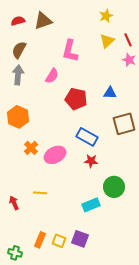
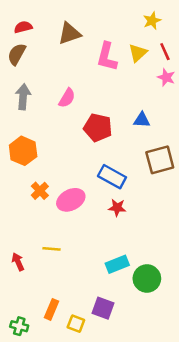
yellow star: (106, 16) -> (152, 21), moved
brown triangle: (43, 21) -> (70, 34), moved
brown semicircle: (19, 50) -> (17, 54), moved
pink L-shape: (70, 51) -> (107, 57), moved
green circle: (114, 187) -> (147, 278), moved
yellow square: (59, 241) -> (76, 324), moved

